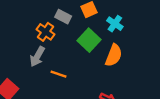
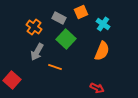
orange cross: (46, 32) -> (34, 27), moved
green square: (89, 40) -> (66, 39), moved

